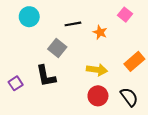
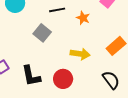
black L-shape: (46, 76) -> (31, 76), moved
red circle: (98, 96) -> (63, 79), moved

